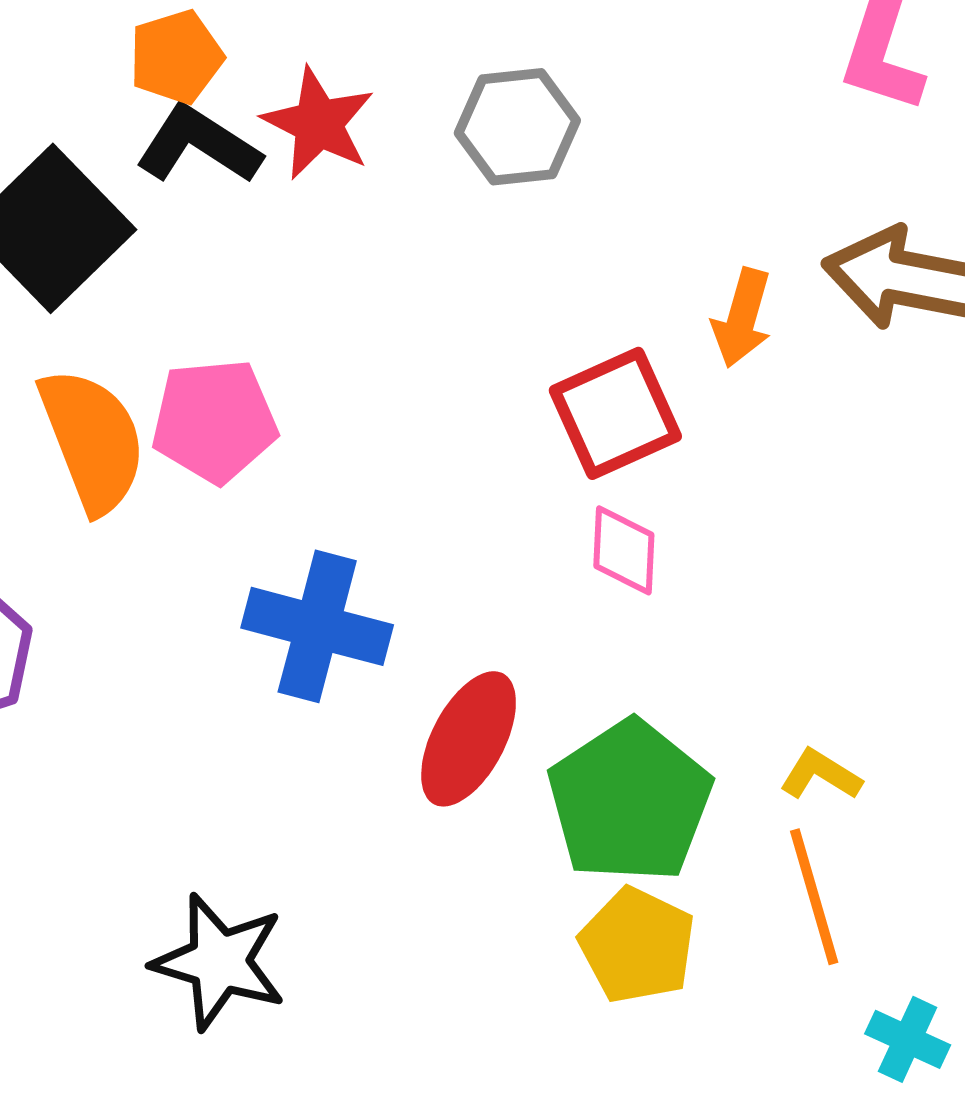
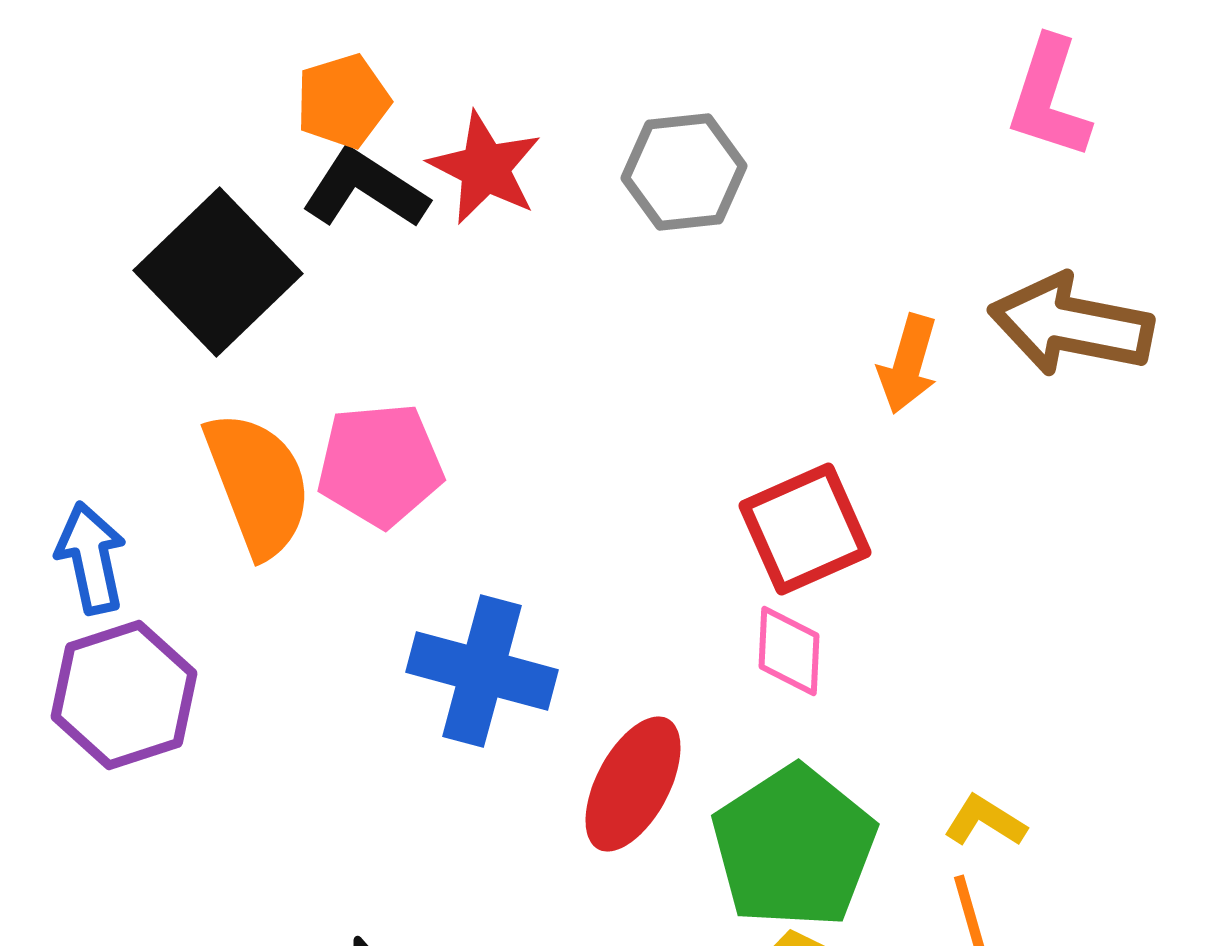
red square: (615, 413) -> (805, 529), moved
pink diamond: (624, 550) -> (789, 651), moved

